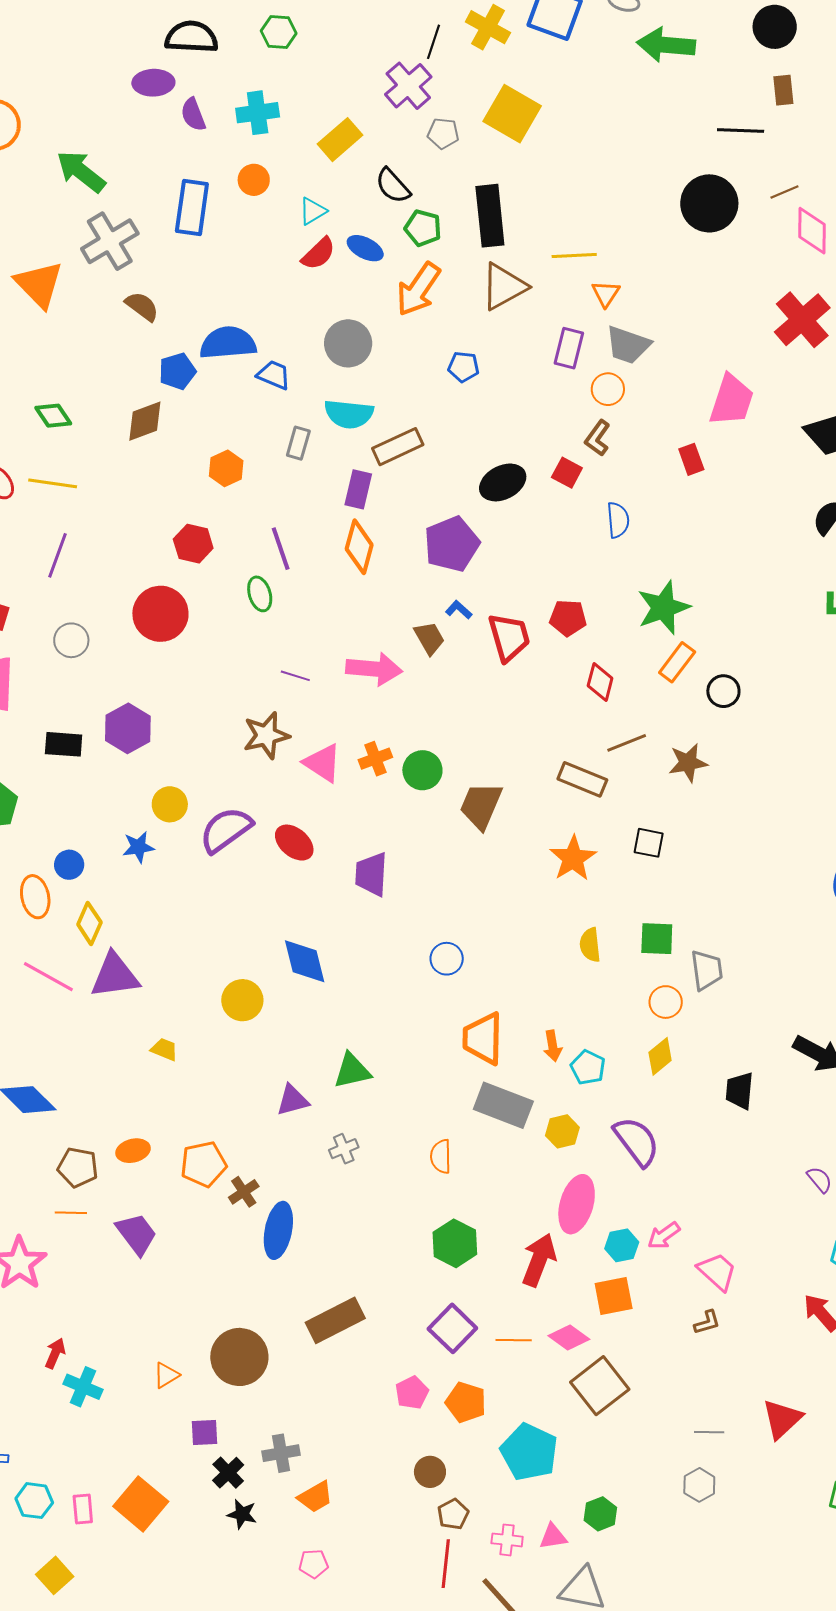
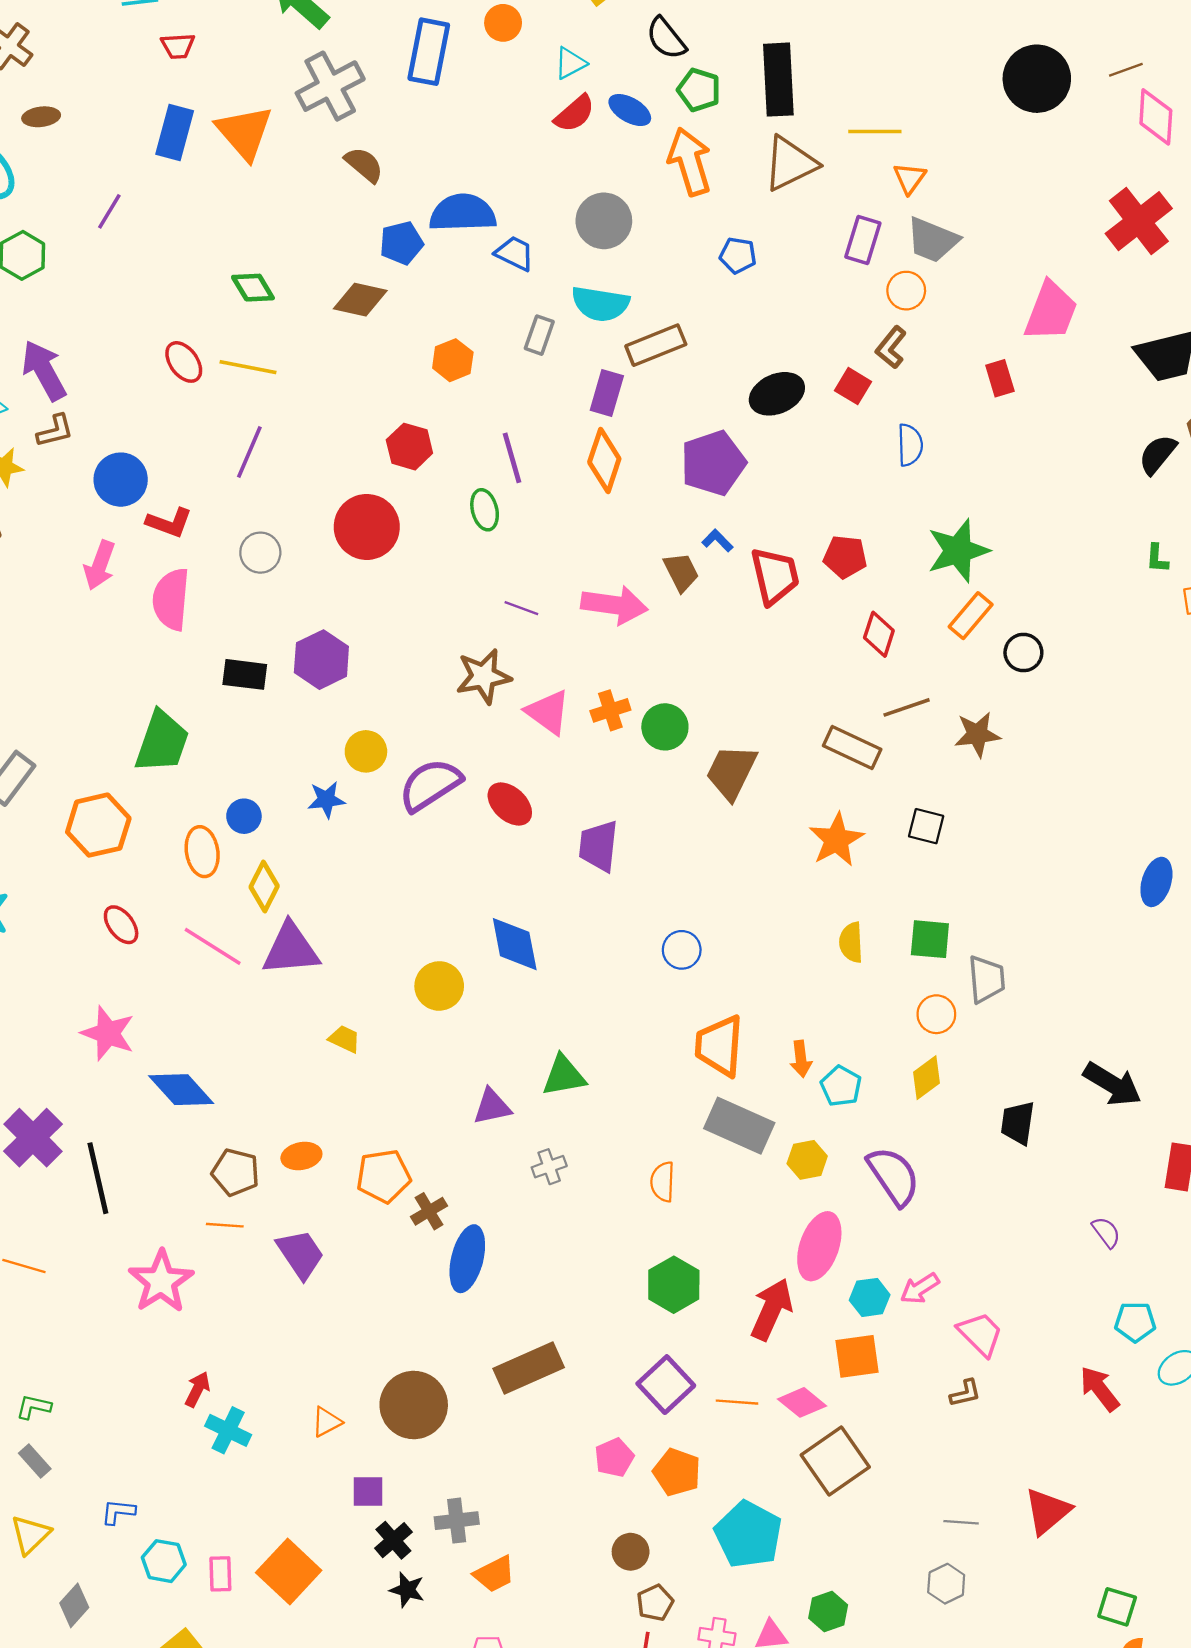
orange arrow: (418, 289) -> (690, 162), turned 126
brown diamond: (145, 421) -> (360, 300), turned 30

